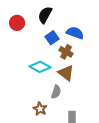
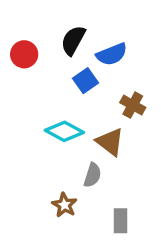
blue semicircle: (75, 33) -> (112, 54), moved, turned 138
brown cross: (66, 52) -> (133, 105), moved

